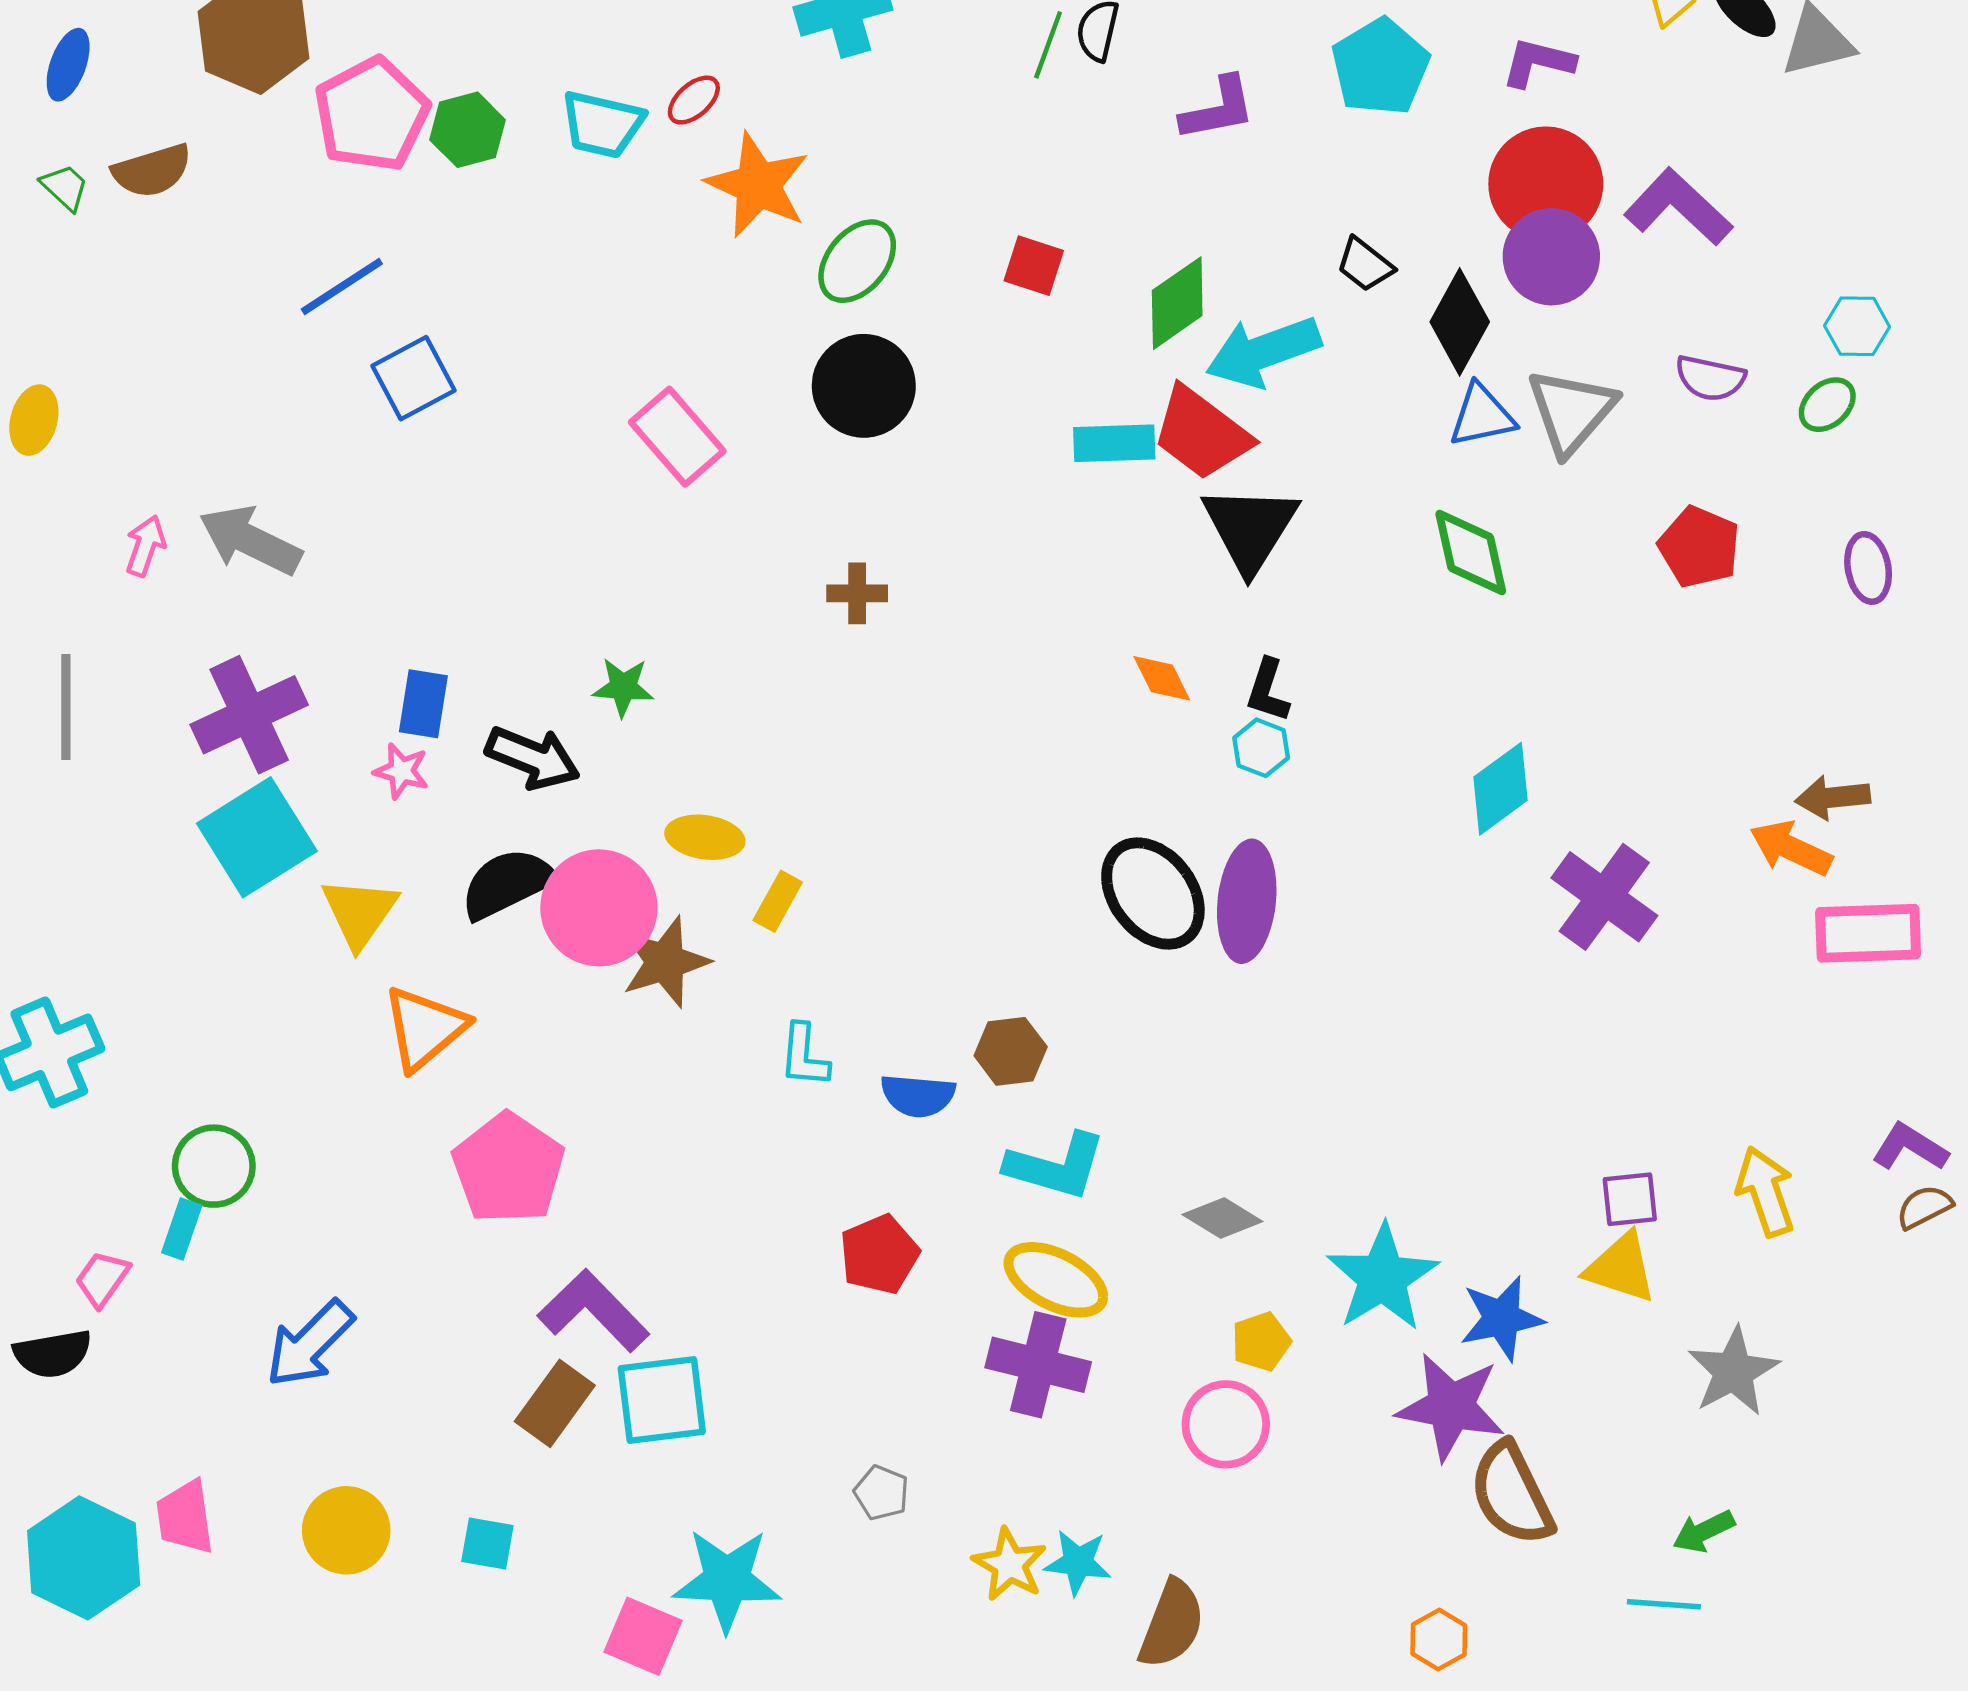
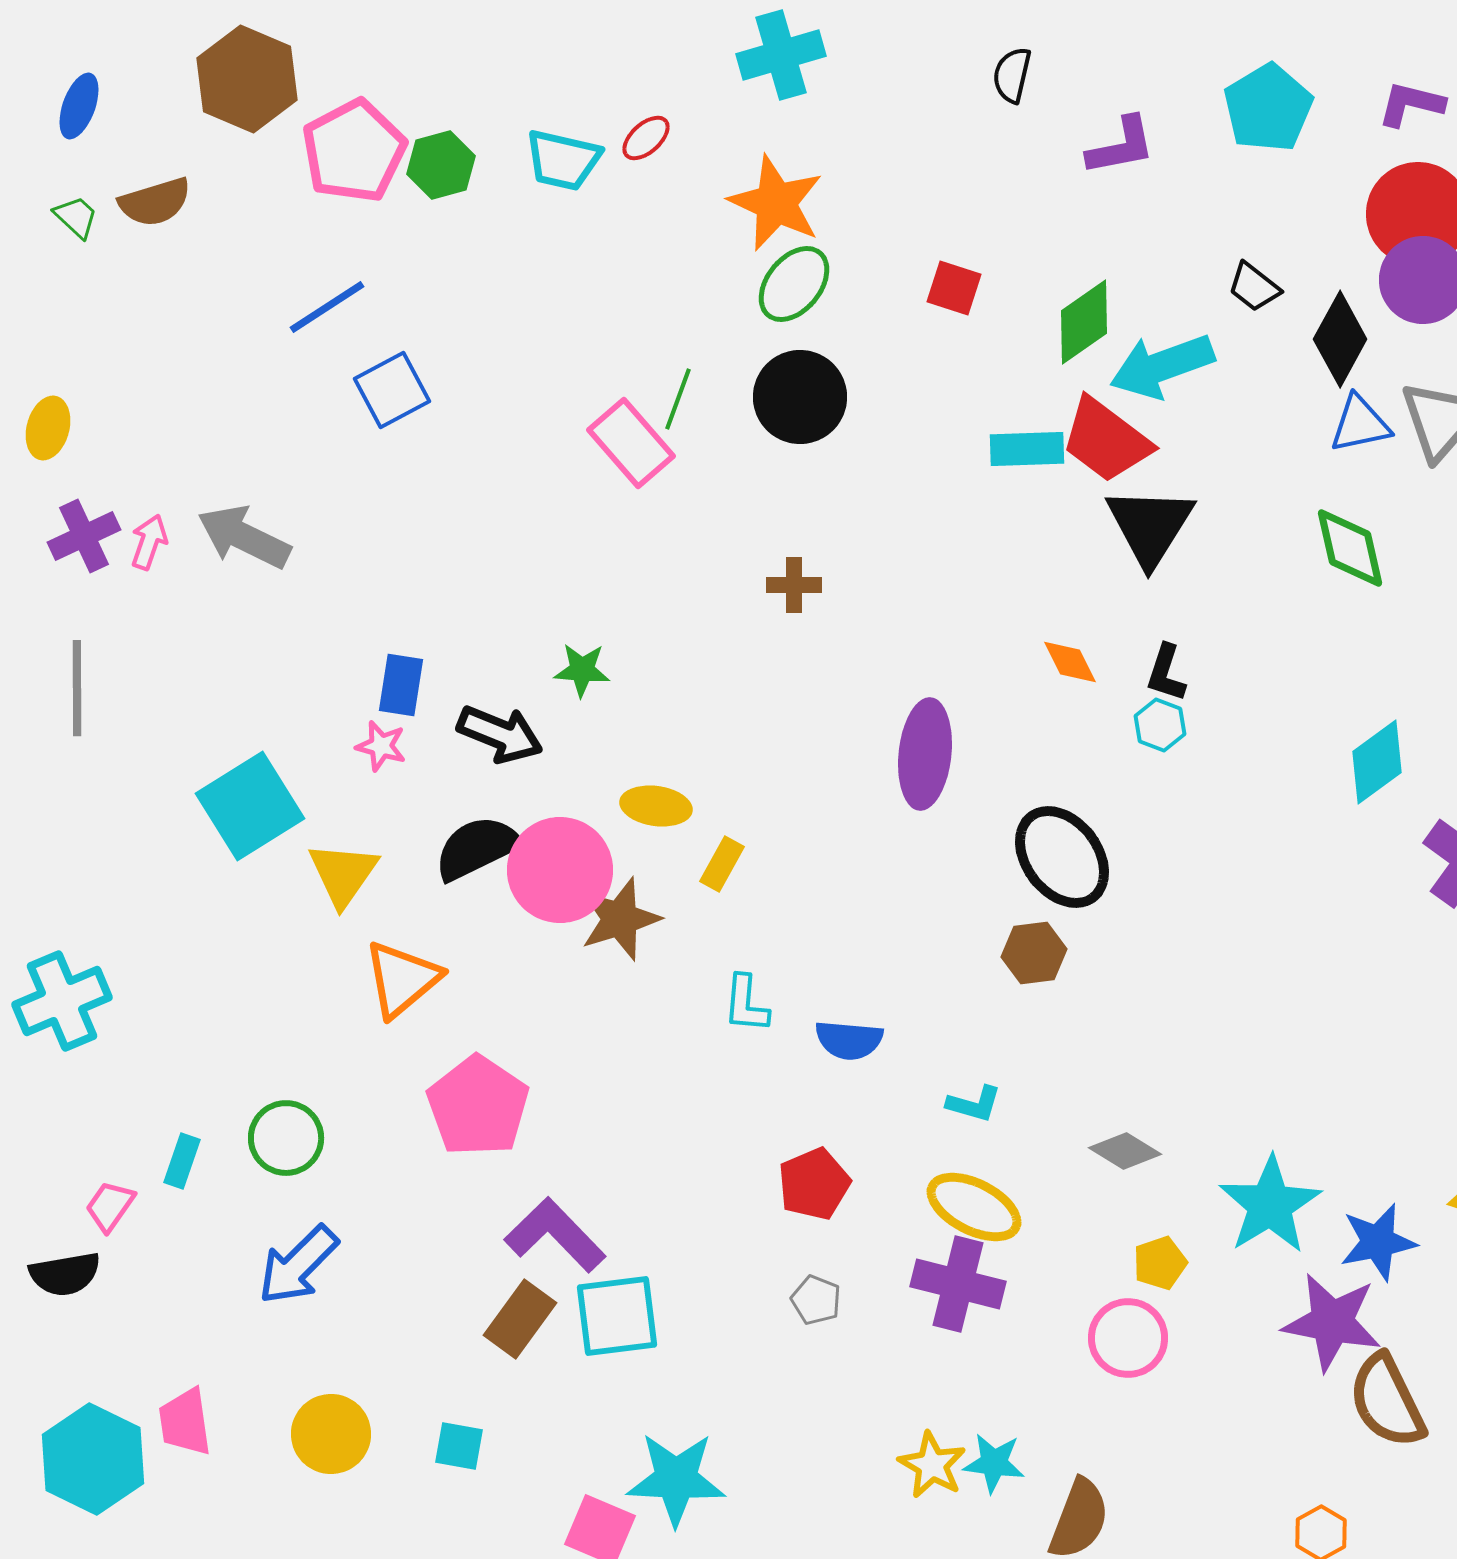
green line: (1048, 45) -> (678, 399), moved
orange star: (758, 185) -> (776, 203), moved
purple cross: (249, 715) -> (84, 536), moved, size x0.7
purple ellipse: (1247, 901) -> (925, 754), moved
brown hexagon: (1011, 1051) -> (1034, 953), moved
green circle: (214, 1166) -> (286, 1138), moved
cyan L-shape: (1056, 1166) -> (974, 1104), size x0.6
gray pentagon: (881, 1493) -> (816, 1300), moved

